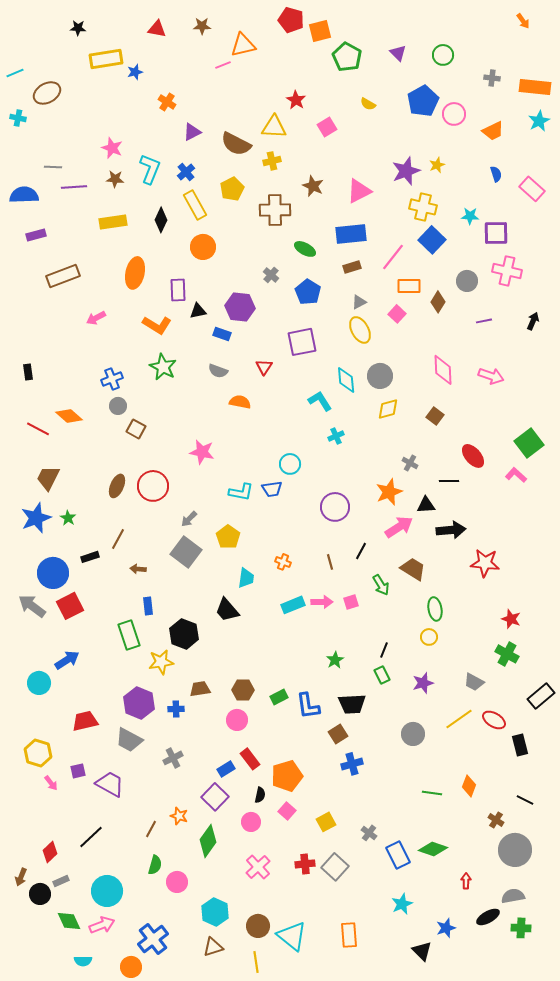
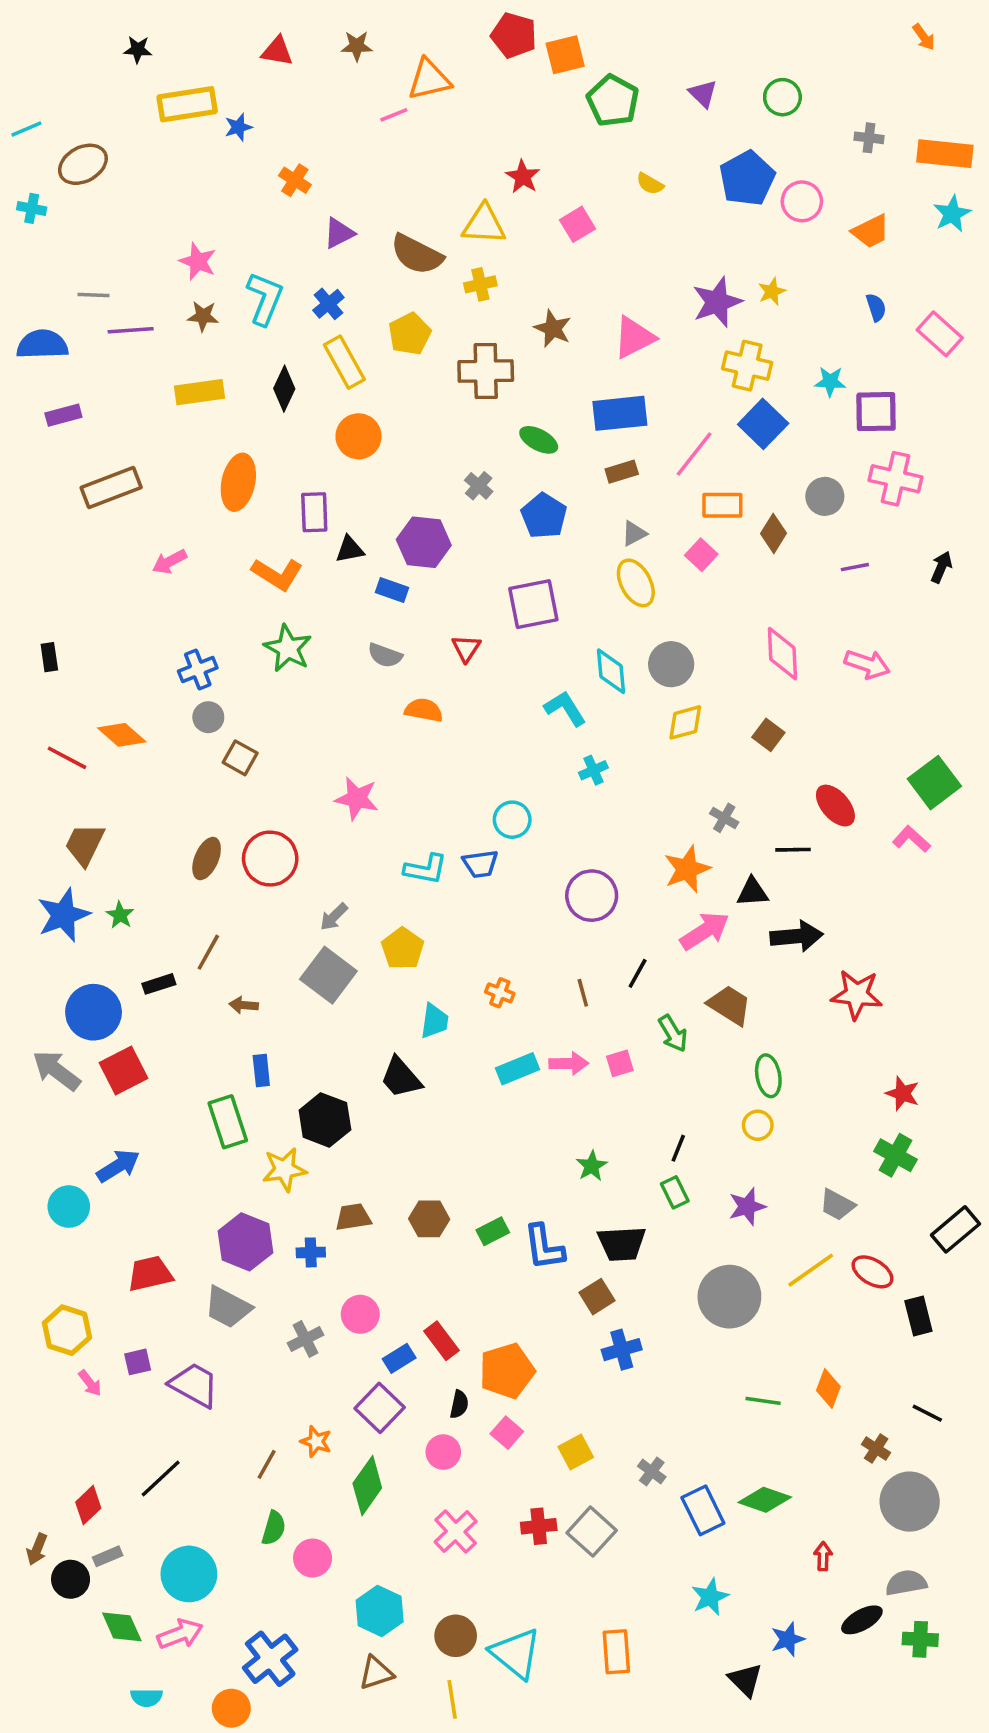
pink circle: (237, 720) -> (360, 1314), moved
gray circle: (413, 734) -> (729, 1297), size x1.5

